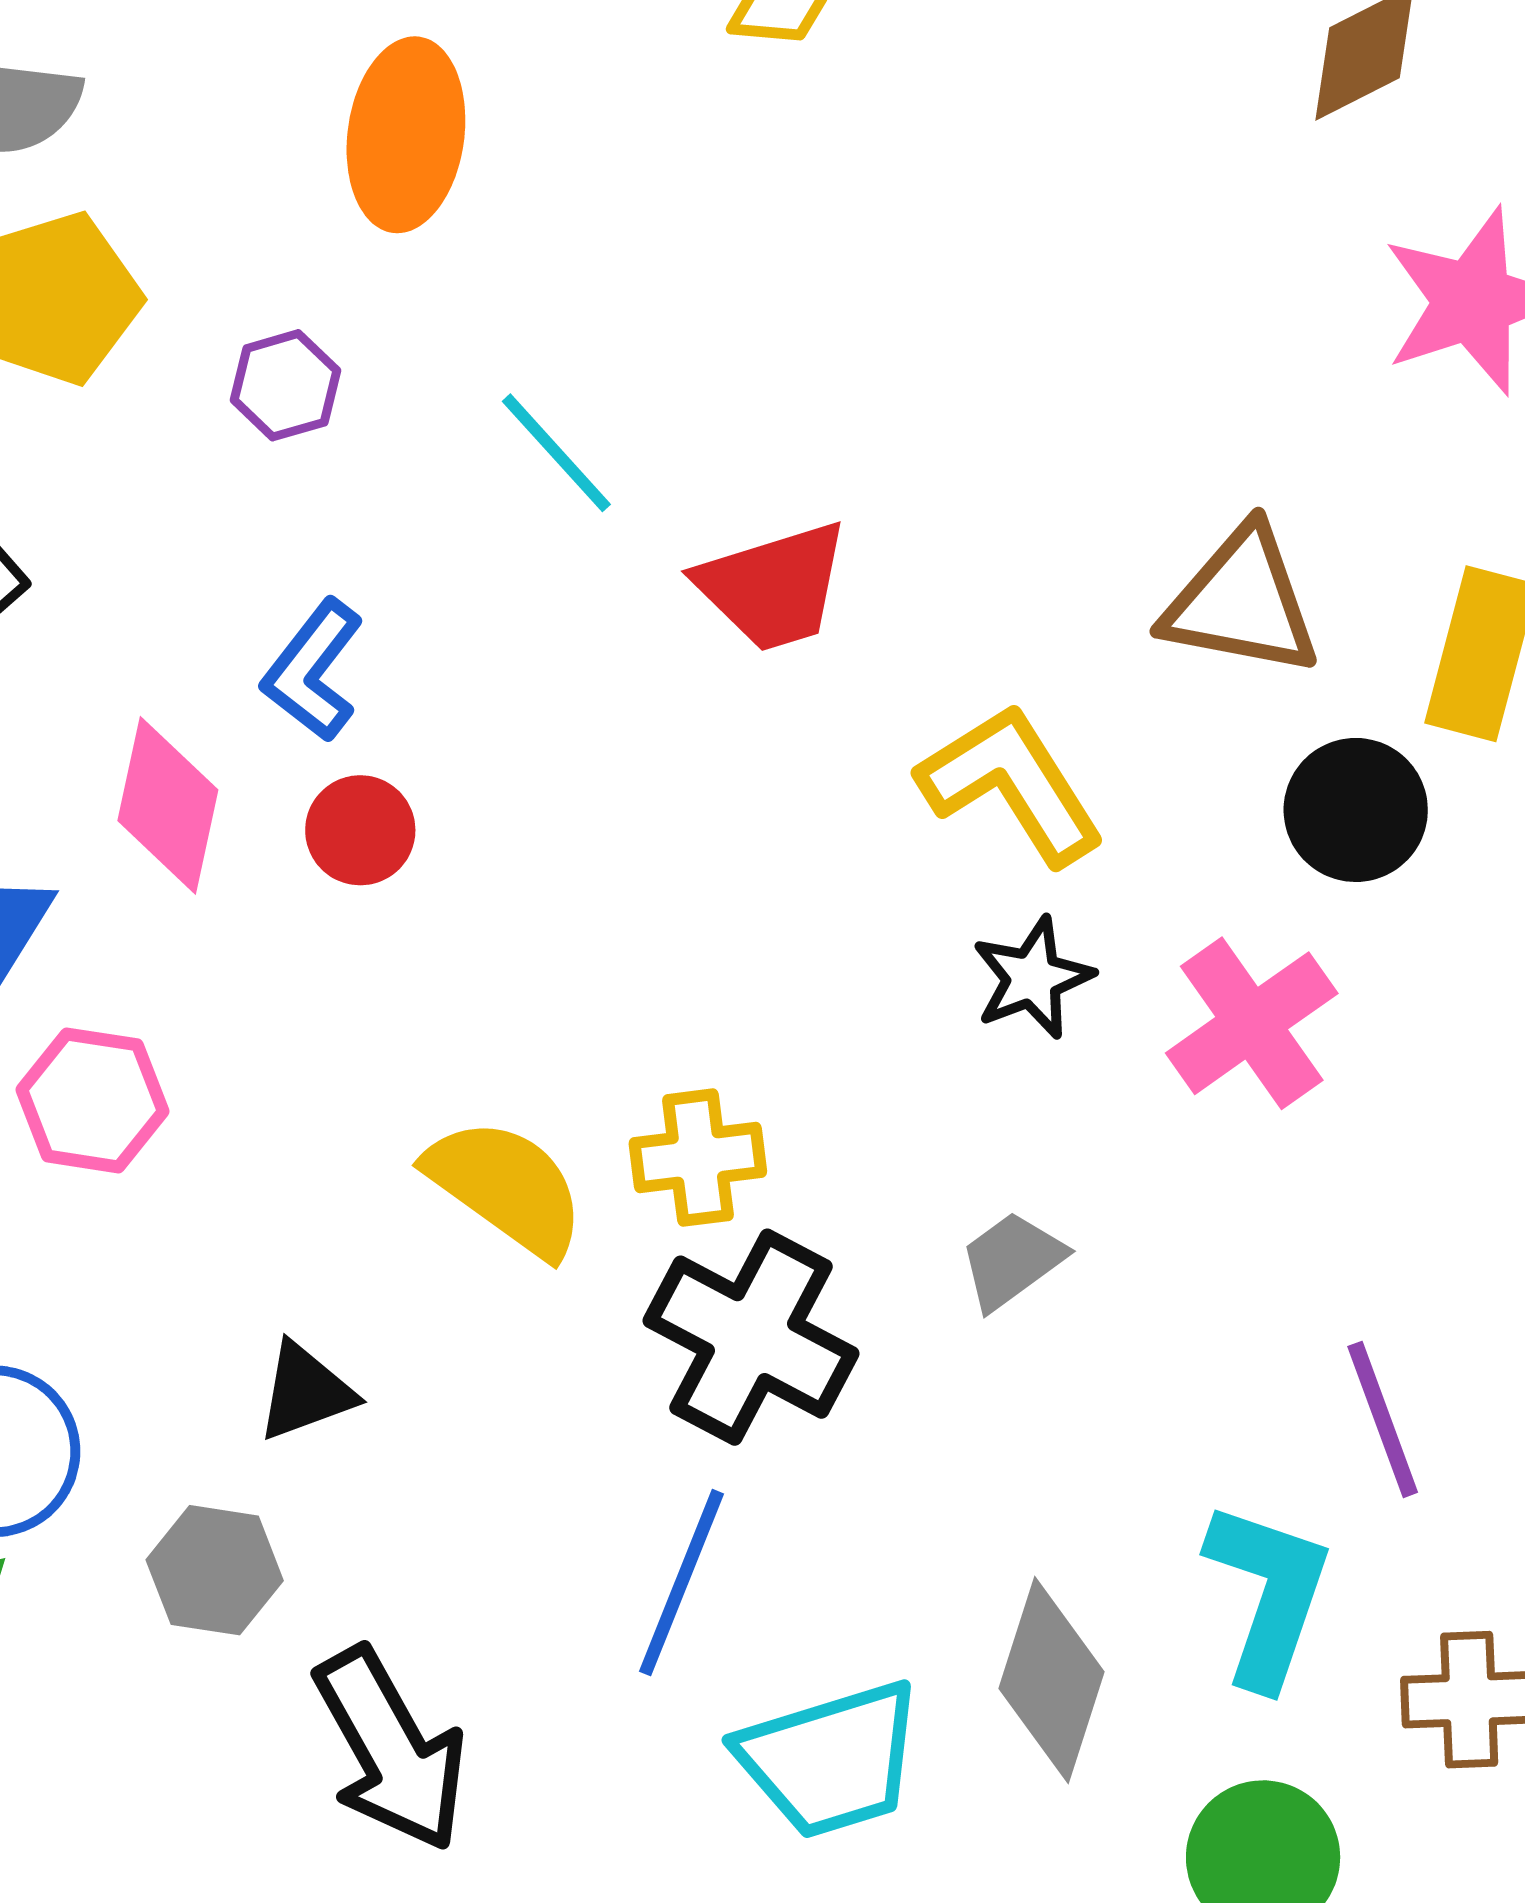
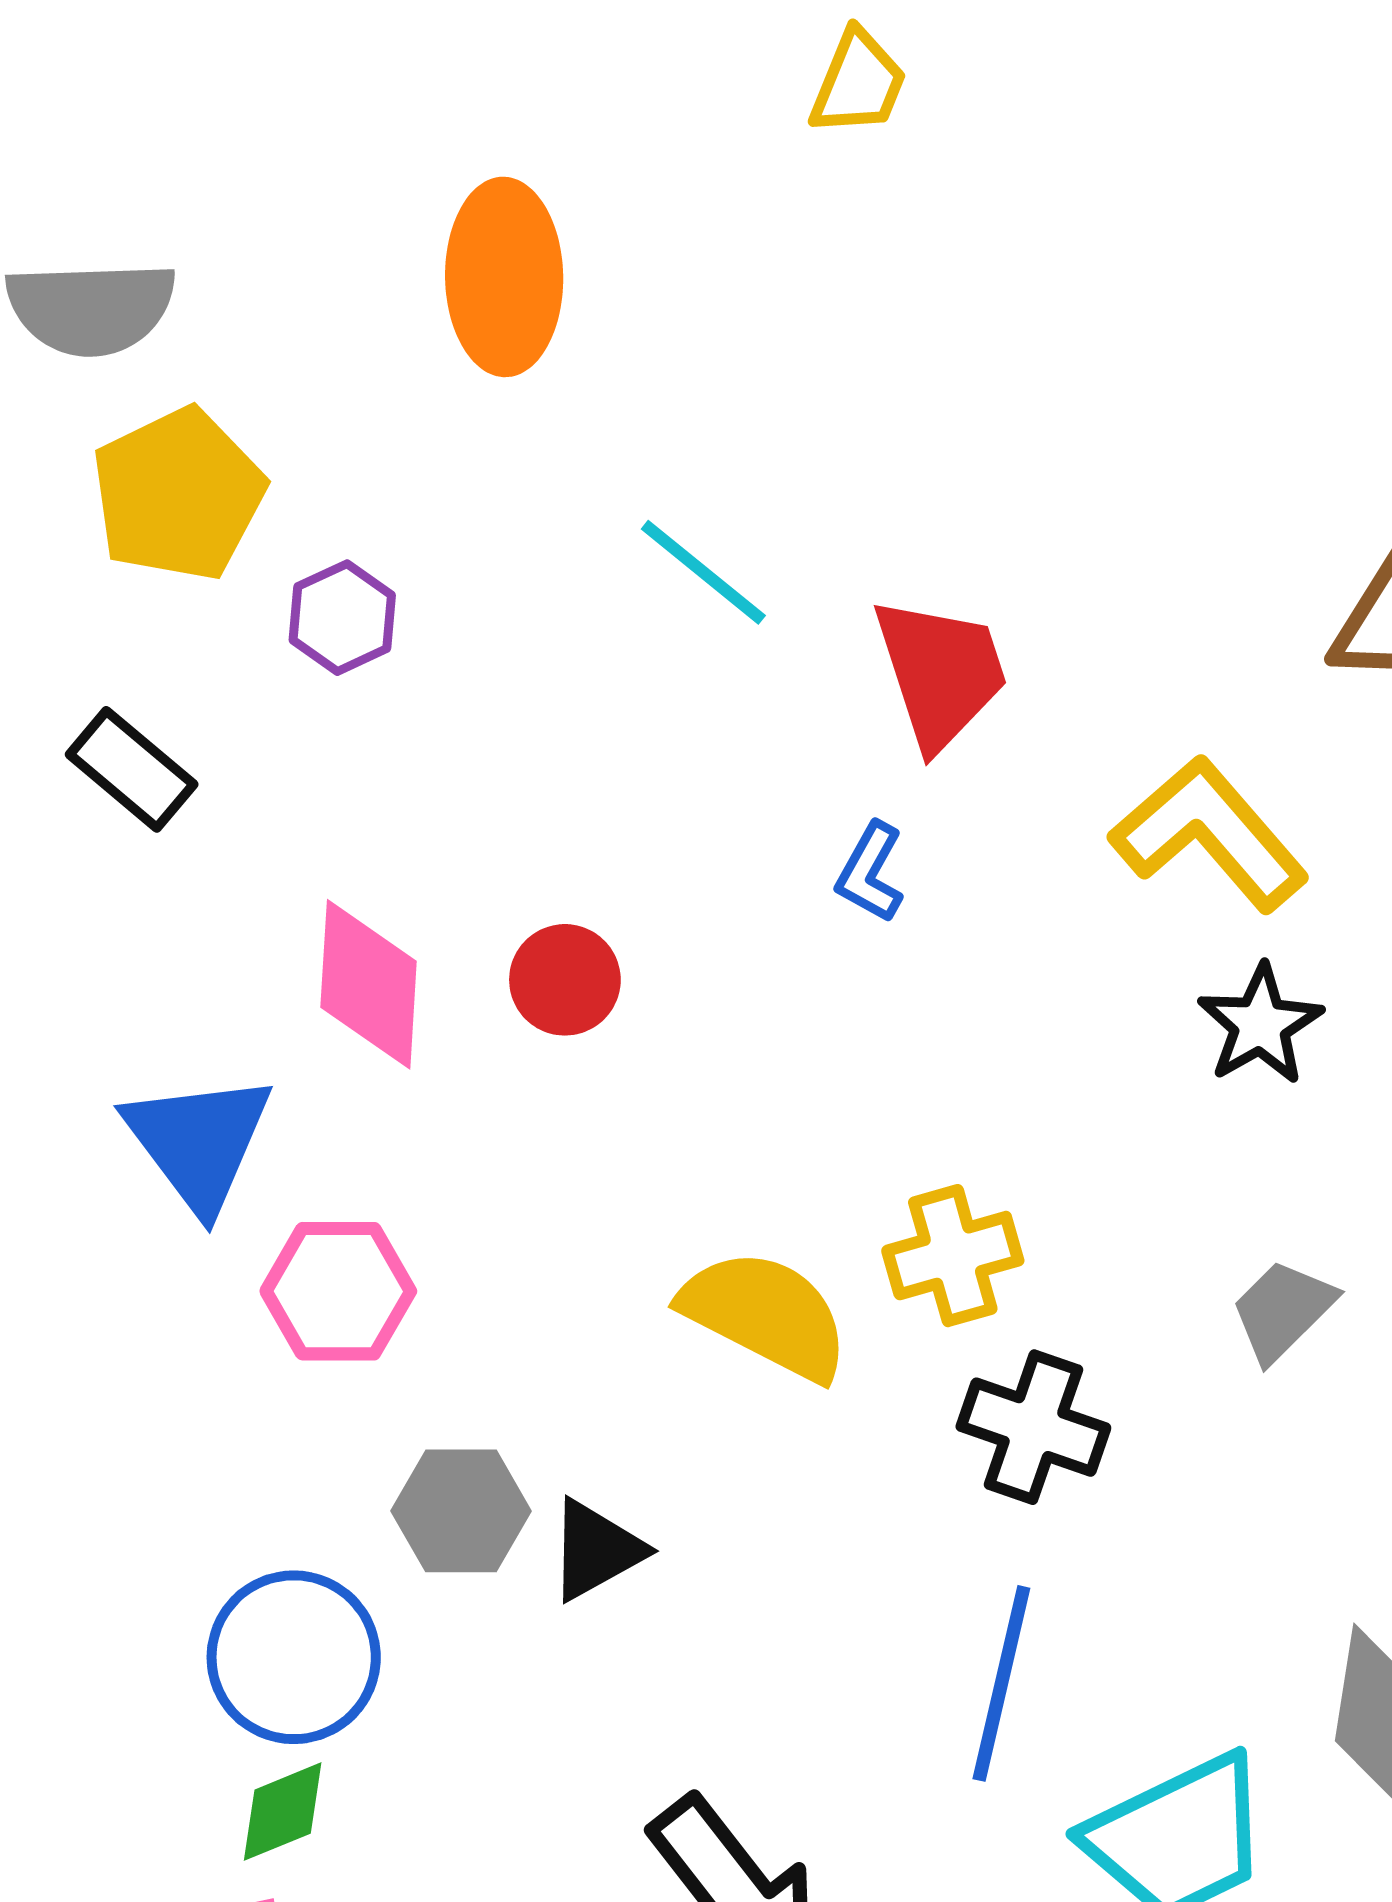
purple hexagon: (285, 385) -> (342, 618), moved
red trapezoid: (773, 586) -> (941, 673), turned -82
blue L-shape: (313, 671) -> (870, 872), moved, size x0.7
black cross: (751, 1337) -> (1033, 1427), size x0.7
gray hexagon: (215, 1570) -> (461, 1511), moved

